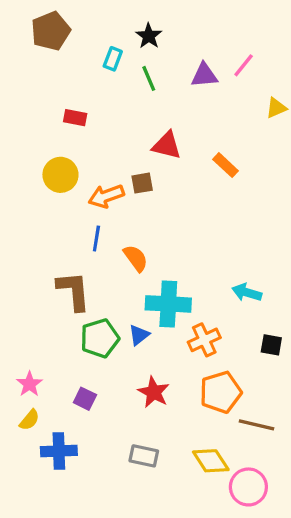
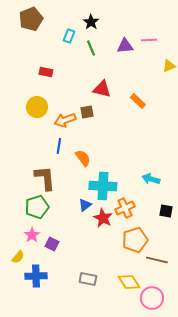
pink line: (244, 65) -> (149, 40), turned 49
green pentagon: (100, 338) -> (37, 207), moved
pink star: (29, 384) -> (32, 235), moved
red star: (154, 392) -> (103, 218), moved

